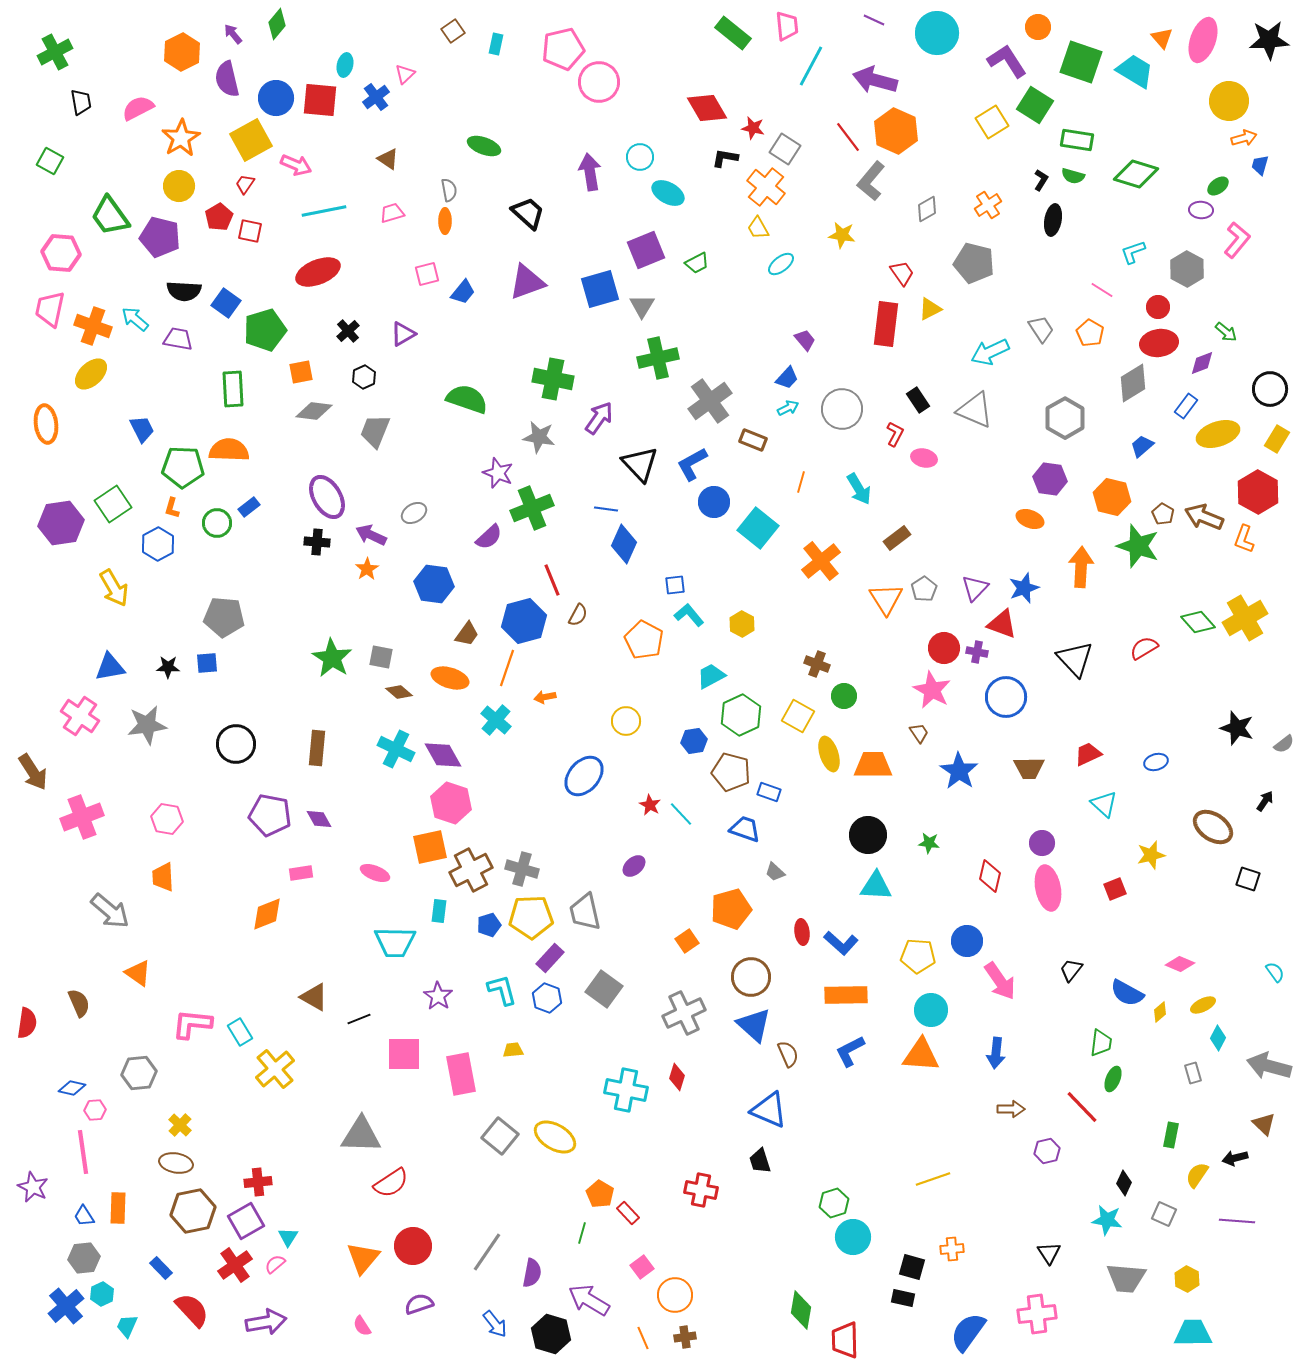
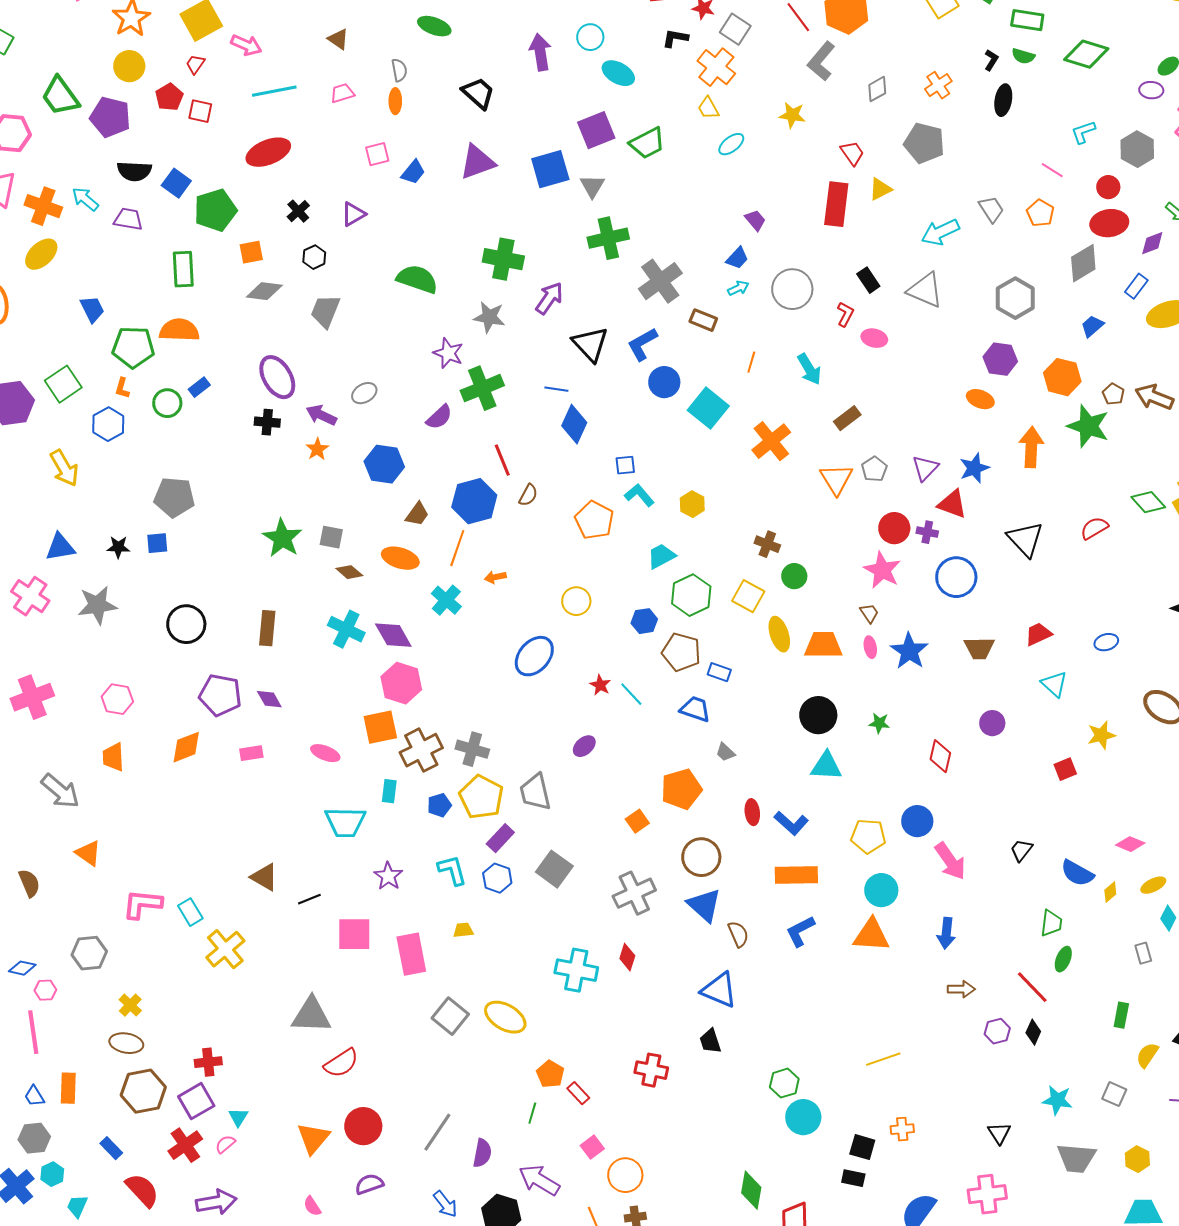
green trapezoid: (697, 263) -> (647, 143), size x1.5
pink ellipse: (1048, 888) -> (870, 647), moved, size x0.5
orange diamond: (267, 914) -> (186, 747), moved
yellow pentagon: (531, 917) -> (481, 797), turned 30
black diamond: (1124, 1183) -> (1033, 1032), moved

